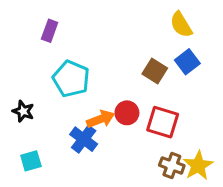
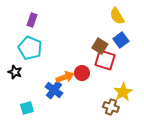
cyan pentagon: (71, 79) -> (30, 48), moved
red square: (163, 122) -> (105, 60), moved
cyan square: (31, 161) -> (27, 108), moved
yellow star: (198, 165) -> (123, 92), moved

